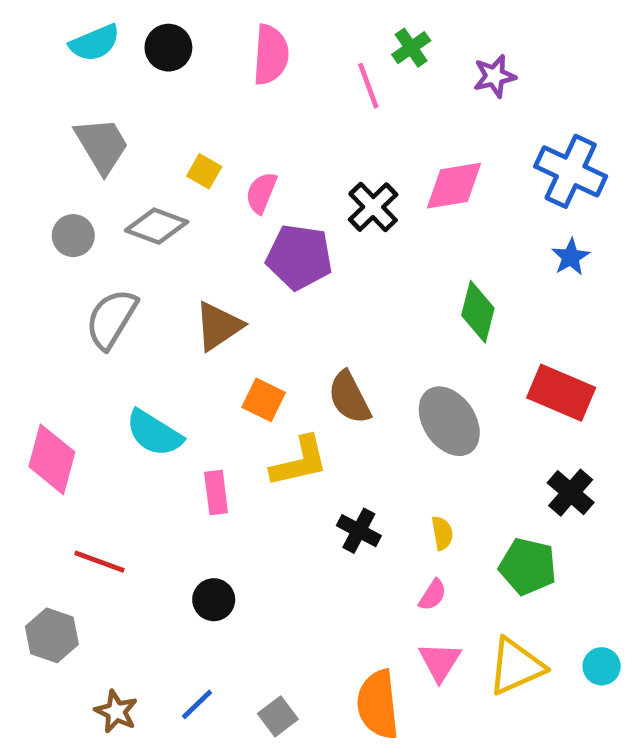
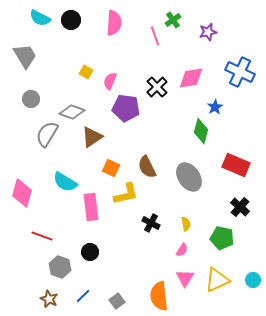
cyan semicircle: (95, 43) -> (40, 18), turned 50
gray trapezoid: (102, 145) -> (25, 56), moved
gray diamond: (157, 226) -> (72, 112), moved
blue star: (571, 257) -> (215, 107), moved
pink rectangle: (216, 493) -> (91, 207), size x1.5
gray hexagon: (52, 635) -> (60, 267), moved

